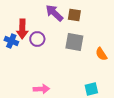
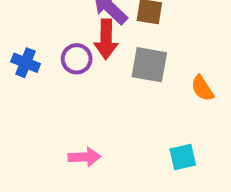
red arrow: (22, 29) -> (106, 39), moved

